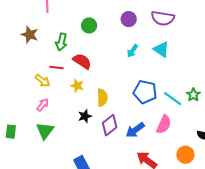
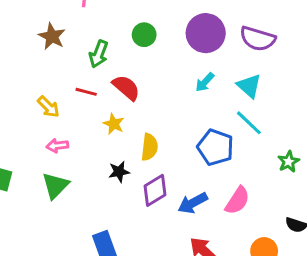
purple circle: (129, 19) -> (206, 33), size x1.6
yellow arrow: (43, 81) -> (48, 107), moved
cyan line: (173, 99) -> (249, 123), moved
pink arrow: (43, 105) -> (57, 146), turned -144

